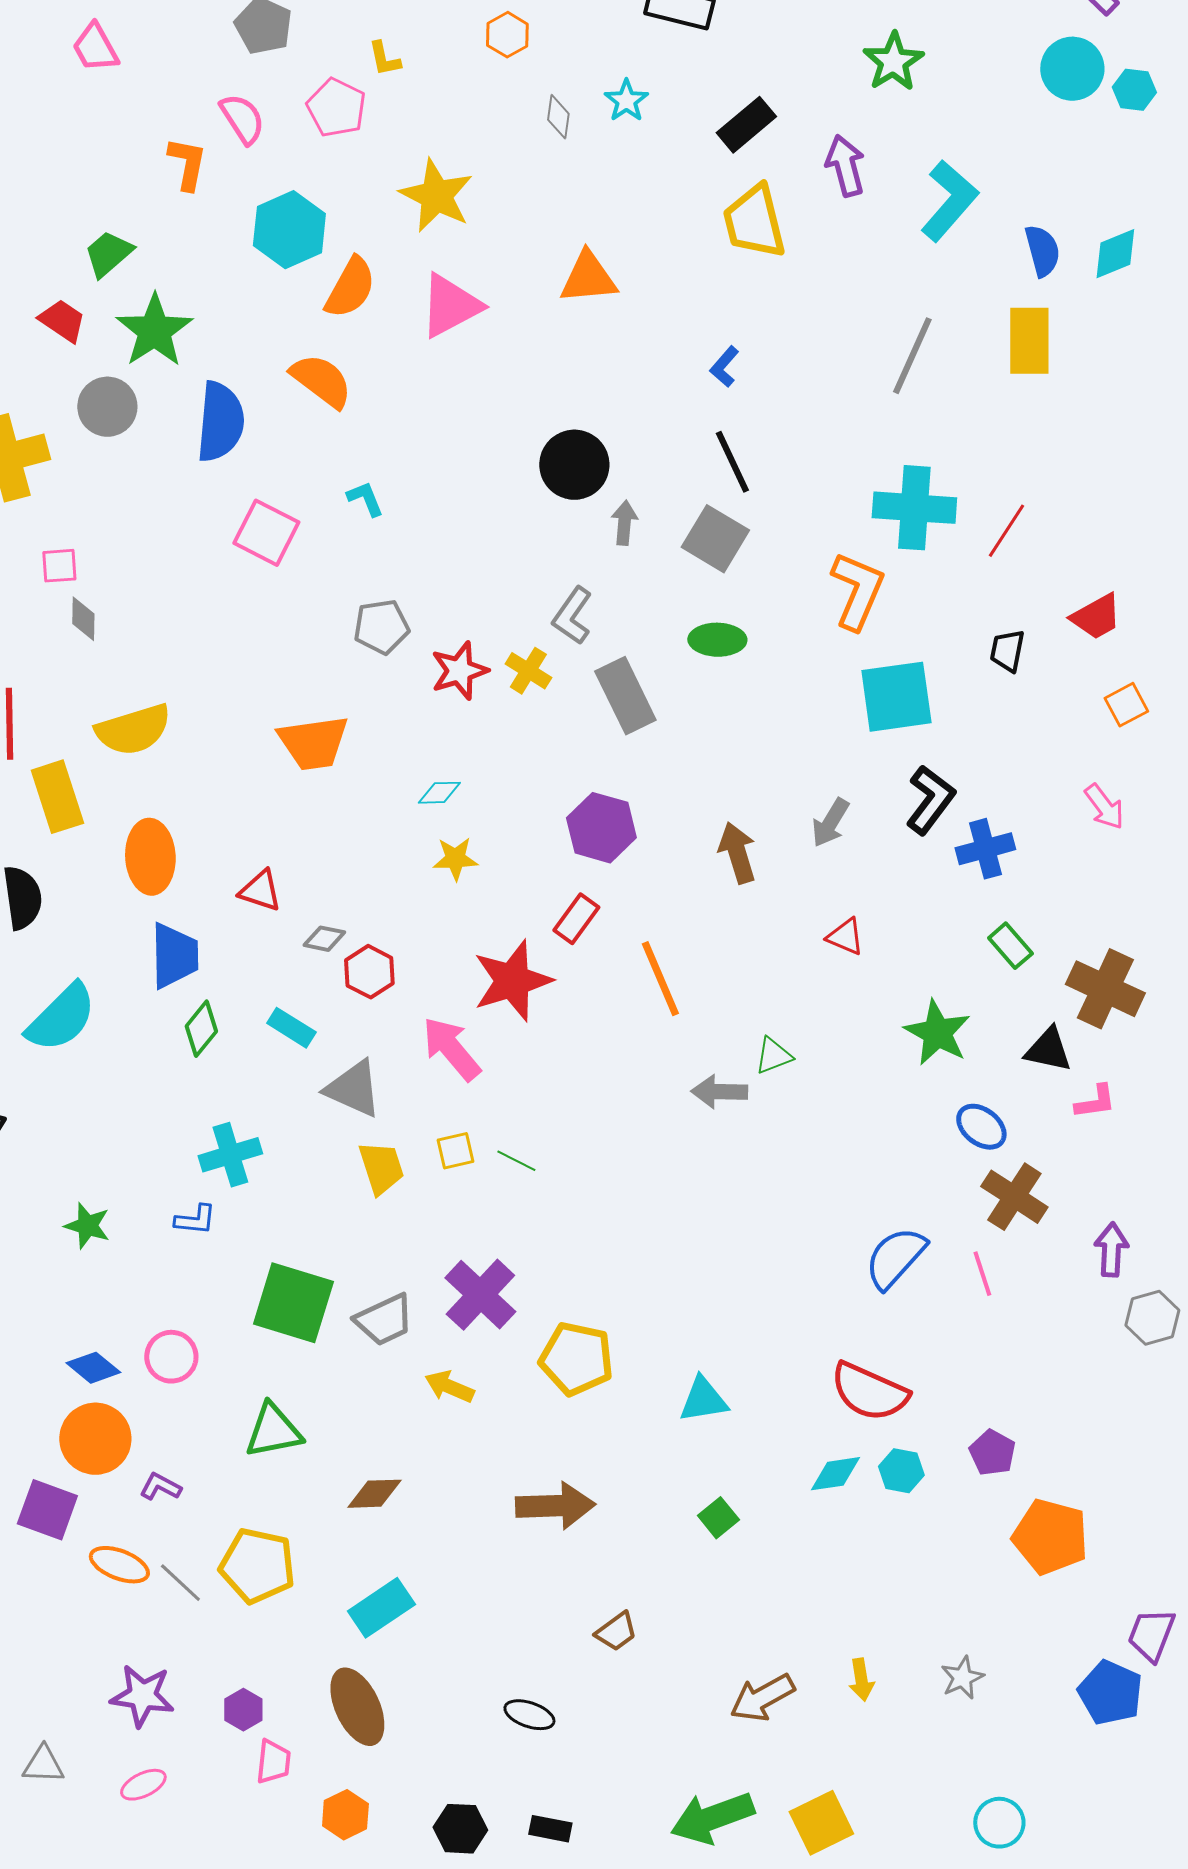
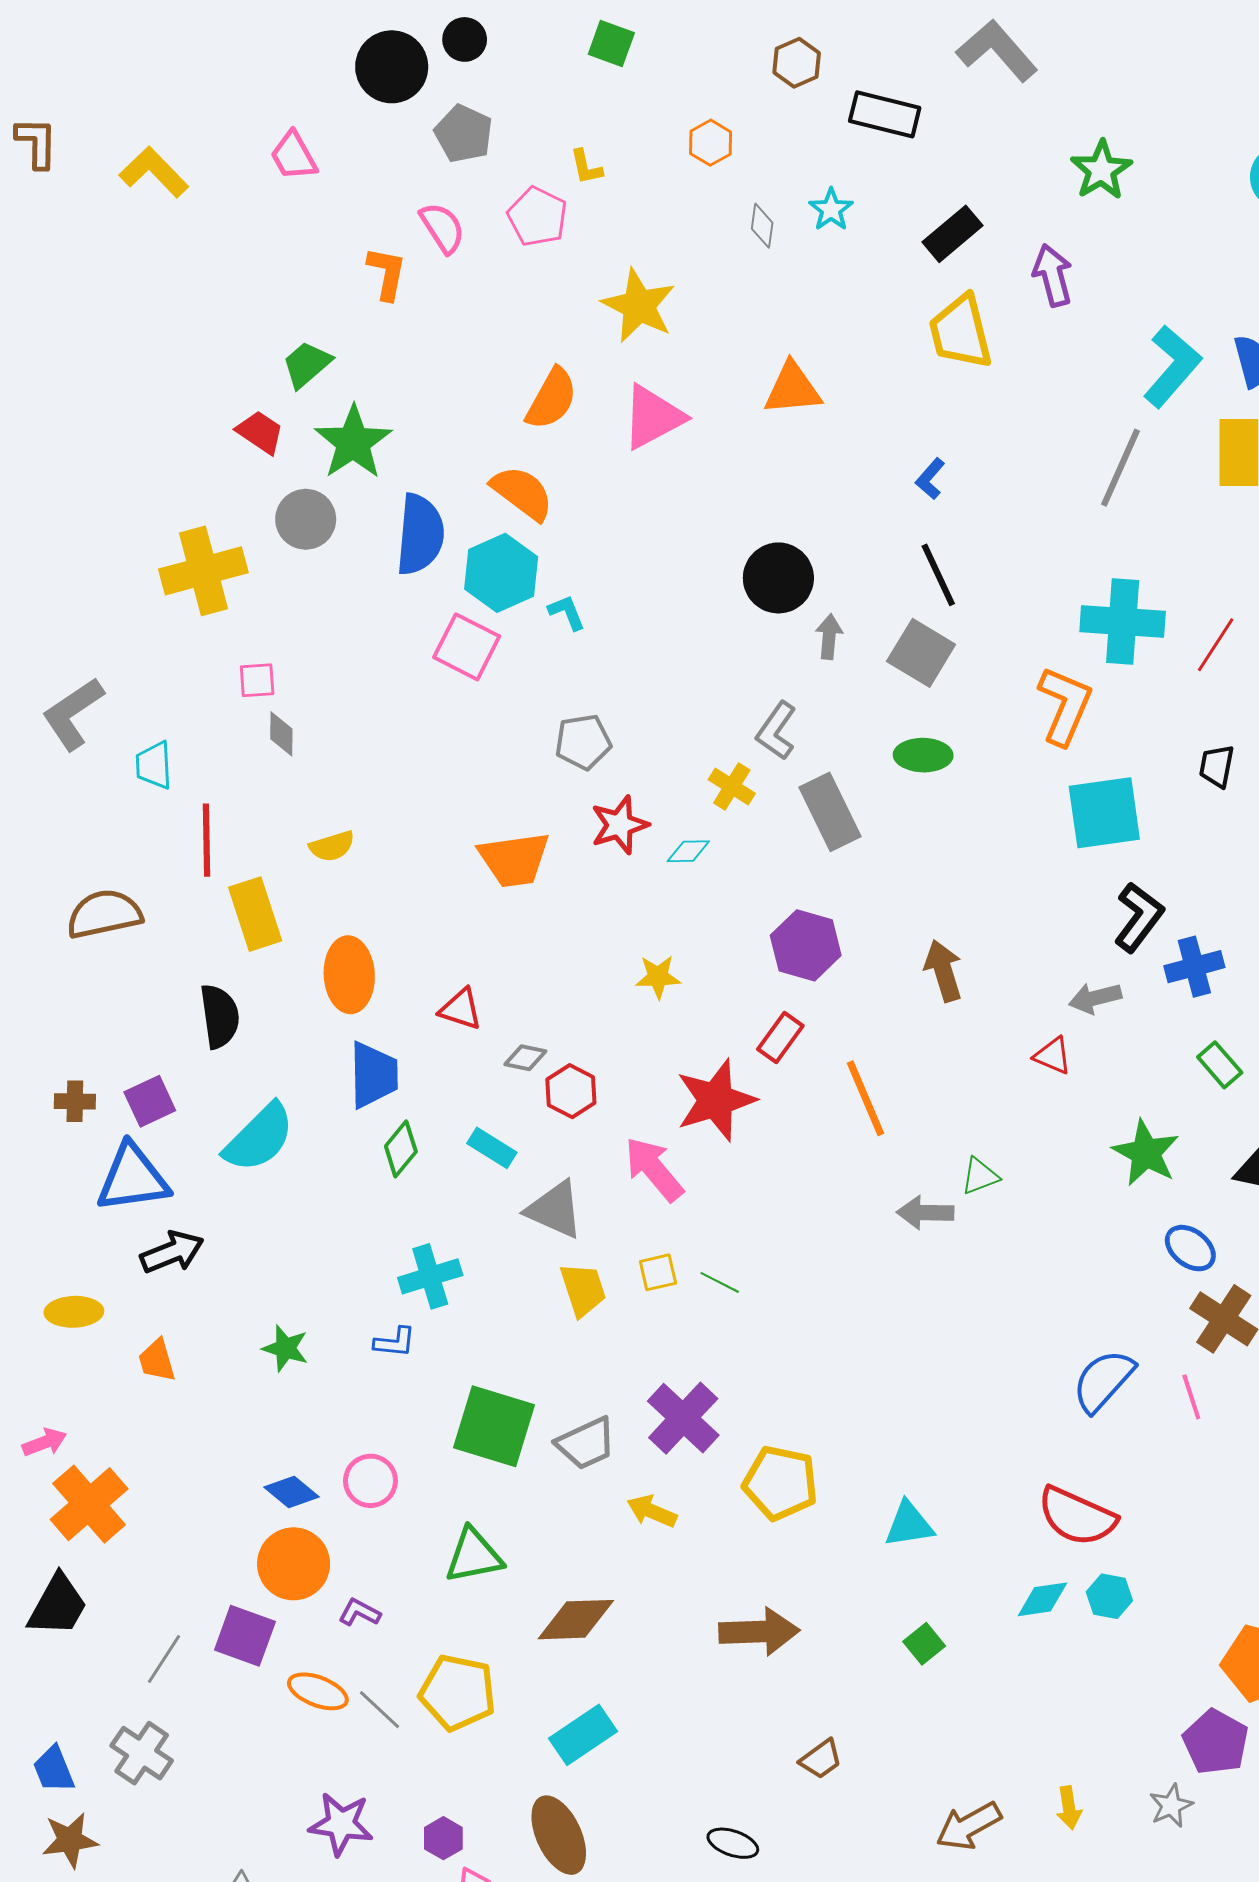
cyan L-shape: (949, 201) -> (1172, 366), moved
cyan hexagon: (289, 230) -> (501, 573), moved
red star: (459, 671) -> (619, 825), moved
yellow semicircle: (133, 730) -> (332, 846), size x0.6
cyan diamond: (439, 793) -> (688, 851), moved
gray arrow: (830, 823) -> (1095, 998), moved, turned 45
purple pentagon: (992, 1453) -> (1216, 1742), moved, size x1.4
brown diamond: (374, 1494) -> (576, 1620), size x1.4

